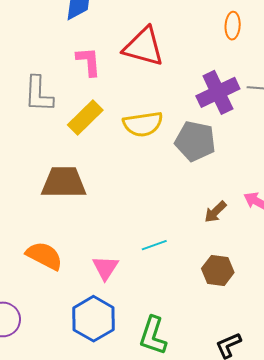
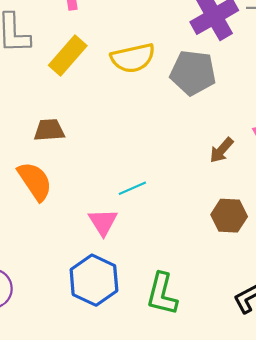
brown trapezoid: (64, 182) -> (49, 130), size x0.6
cyan line: (154, 245) -> (132, 188), moved
orange semicircle: (44, 256) -> (35, 181), moved, turned 33

